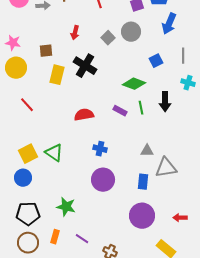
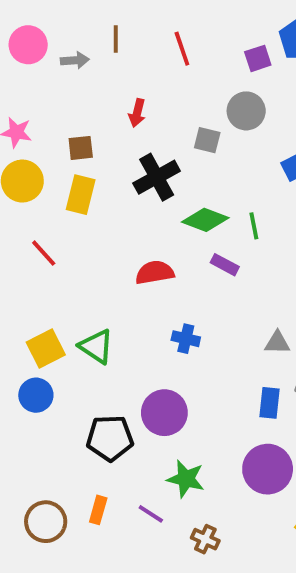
gray square: (108, 38) -> (207, 140), moved, turned -32
black cross: (85, 66) -> (157, 177), turned 30
yellow rectangle: (57, 75) -> (81, 195), moved
green diamond: (134, 84) -> (205, 220), moved
green line: (141, 108) -> (254, 226), moved
purple circle: (103, 180) -> (164, 413), moved
green star: (66, 207) -> (186, 479), moved
black pentagon: (28, 214) -> (110, 438), moved

